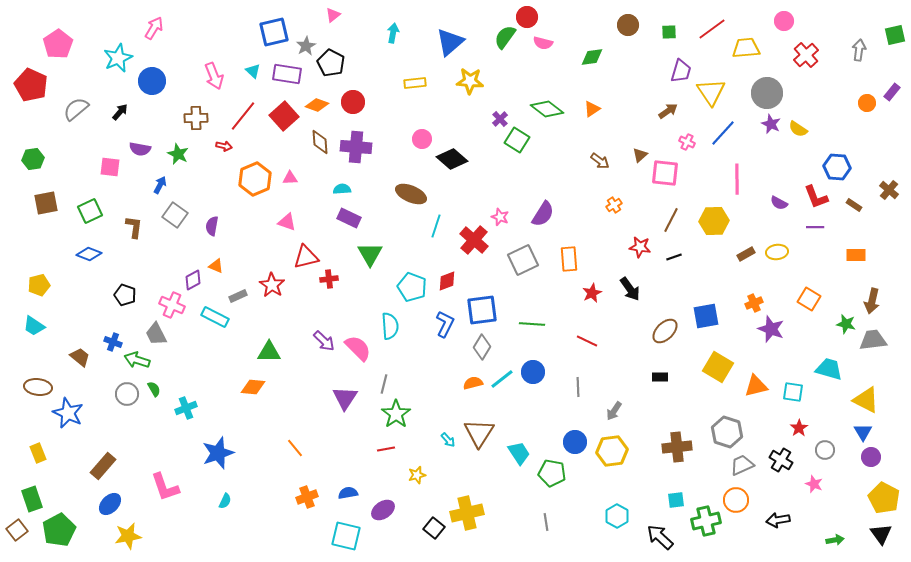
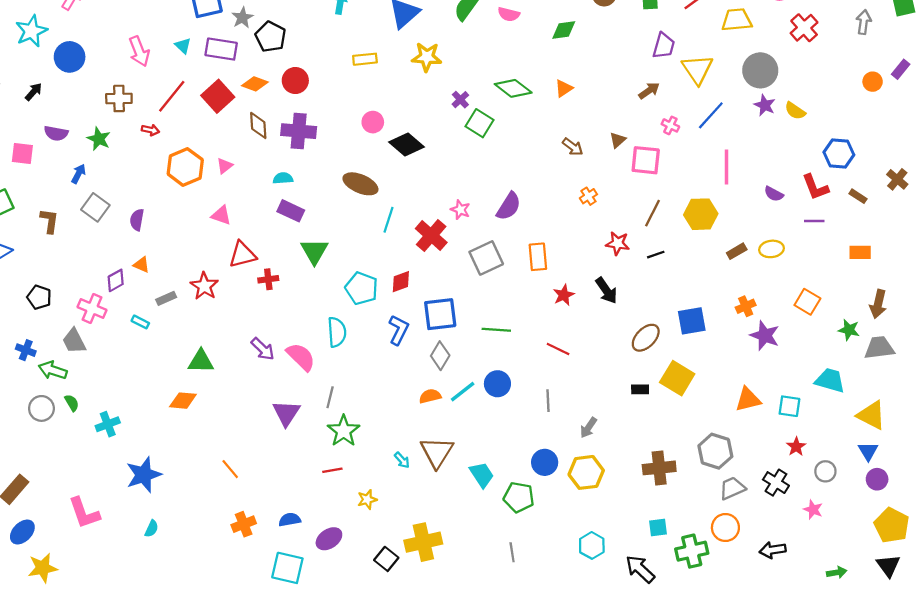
pink triangle: (290, 178) -> (225, 166), turned -35
cyan rectangle: (215, 317) -> (140, 322), size x0.6
yellow square: (718, 367) -> (677, 378), moved

